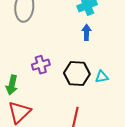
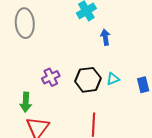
blue arrow: (86, 32) -> (105, 37), moved

